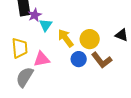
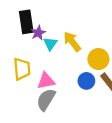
yellow arrow: (66, 38) -> (72, 42), moved
gray semicircle: (25, 77) -> (46, 100), moved

